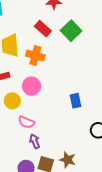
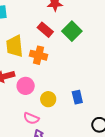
pink circle: (31, 86) -> (26, 86), moved
yellow circle: (12, 101) -> (48, 99), moved

